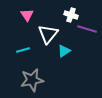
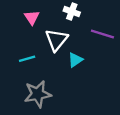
white cross: (71, 15) -> (72, 12), moved

